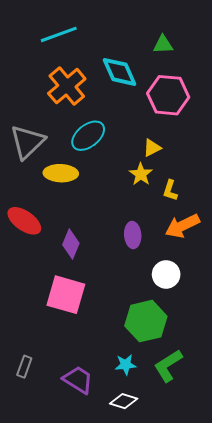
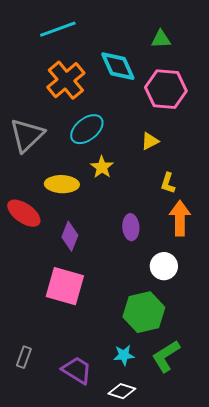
yellow ellipse: (61, 173) -> (62, 184), moved
yellow star: (141, 174) -> (102, 167), moved
orange arrow: (182, 226) -> (180, 218), turned 116

